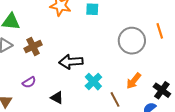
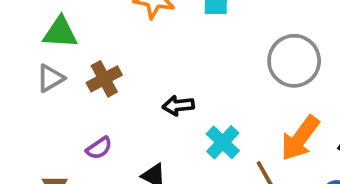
black arrow: (71, 62) -> (178, 105), size x0.7
orange arrow: (134, 81) -> (300, 138), size x1.4

